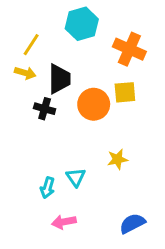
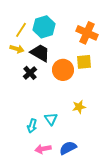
cyan hexagon: (82, 24) -> (44, 27), moved
black trapezoid: (59, 79) -> (40, 53), turned -60
black cross: (45, 109) -> (30, 73), turned 32
blue semicircle: (132, 223) -> (68, 148), moved

